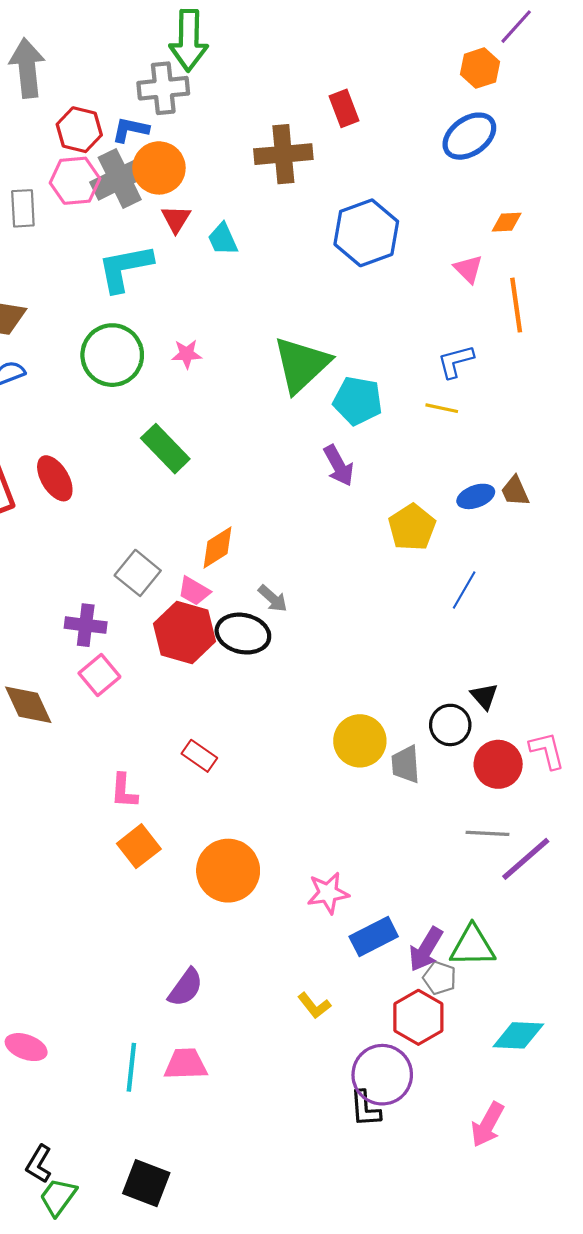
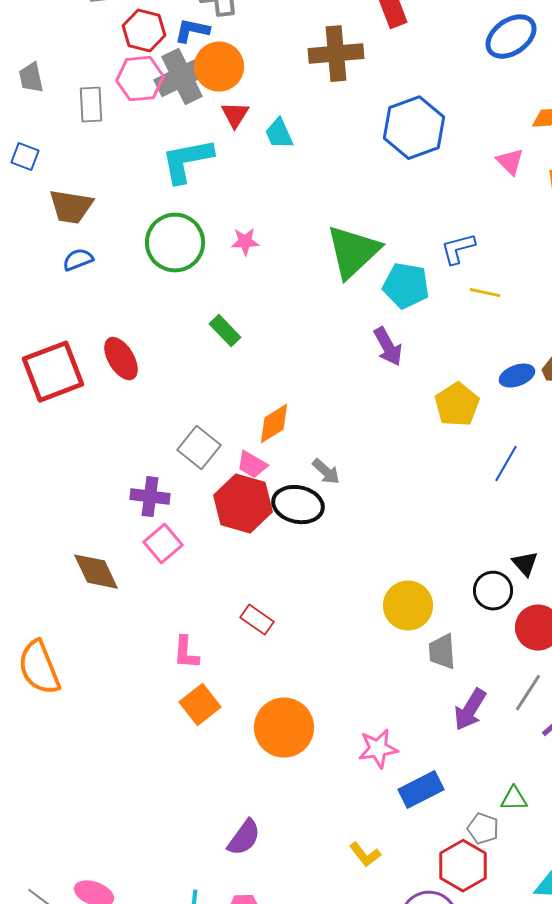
blue L-shape: (456, 361) -> (458, 249), moved
green rectangle: (165, 449) -> (225, 331), size x0.7
gray trapezoid: (406, 764) -> (442, 652), moved
gray line: (487, 833) -> (528, 693), turned -60
green triangle: (473, 946) -> (514, 799), size x0.6
purple arrow: (426, 949) -> (470, 710), moved

